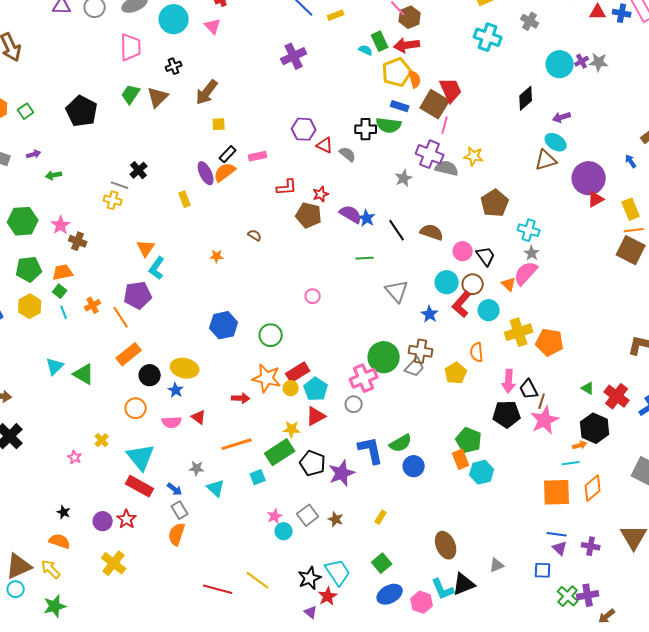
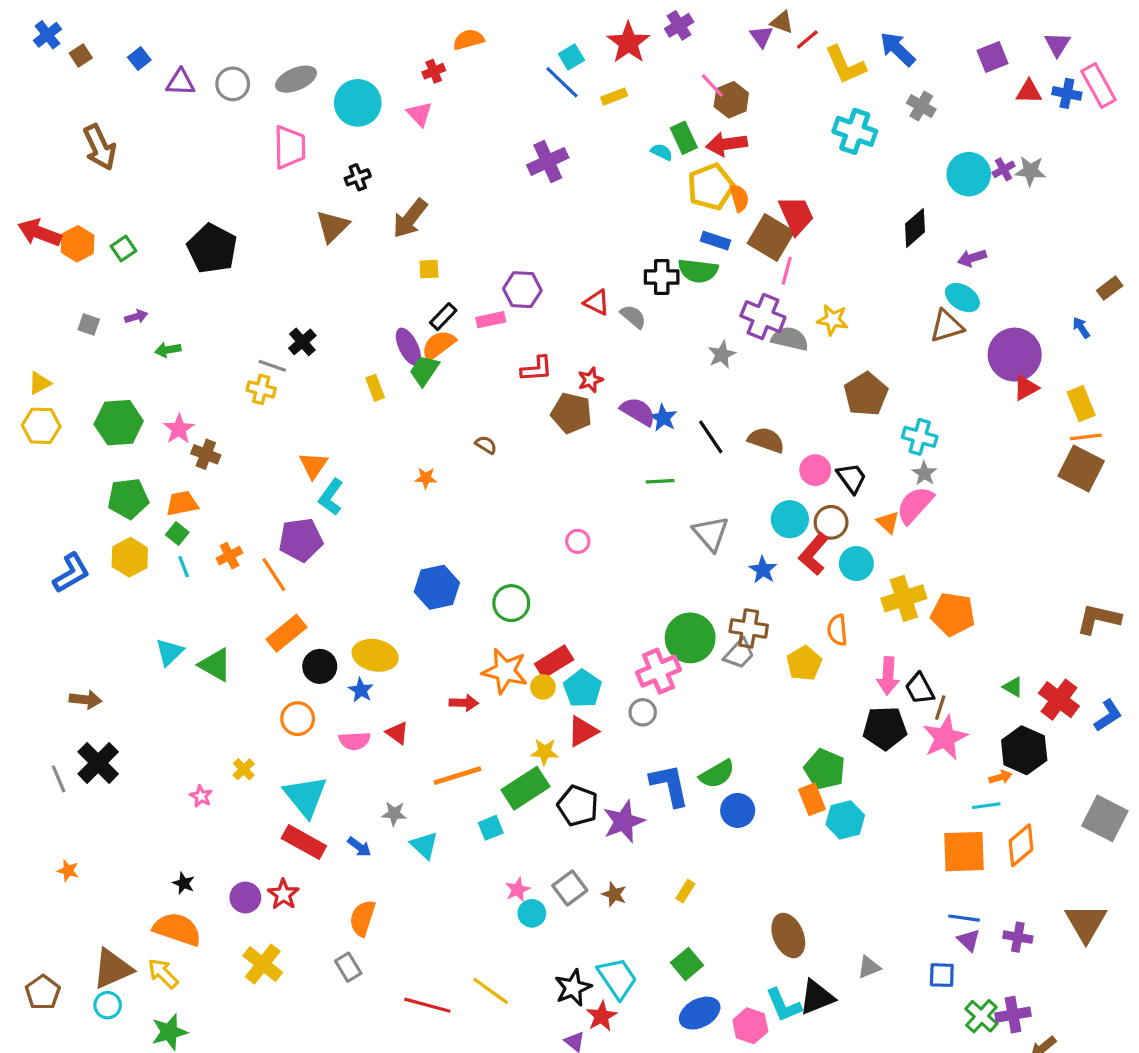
green trapezoid: (131, 94) -> (424, 370), moved
purple hexagon: (304, 129) -> (522, 290), moved
gray rectangle: (180, 510) -> (348, 967), moved
orange semicircle: (60, 541) -> (177, 929), size x1.4

